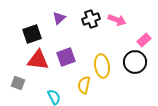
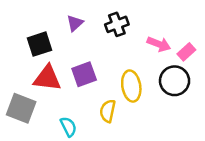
pink arrow: (117, 20) -> (159, 44), moved
gray square: (18, 83) -> (21, 108), size x1.6

